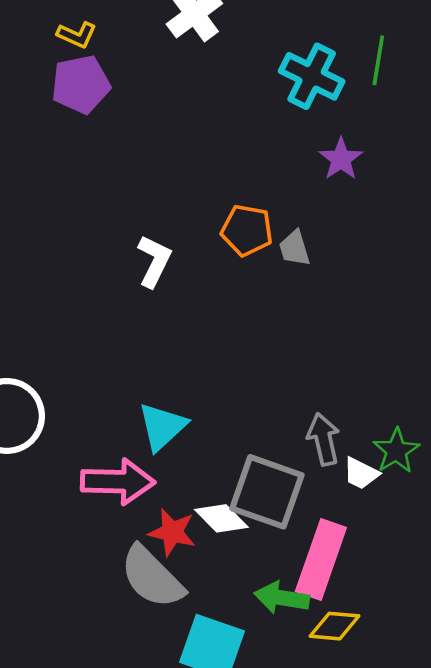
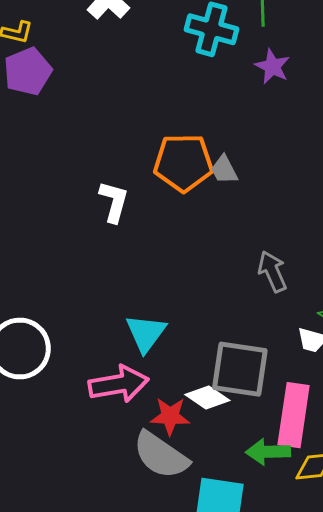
purple star: (341, 159) -> (272, 67), moved
orange pentagon: (247, 230) -> (183, 163), size x1.4
gray arrow: (324, 439) -> (272, 271), moved

